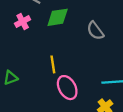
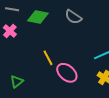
green diamond: (58, 17) -> (38, 17), turned 40

